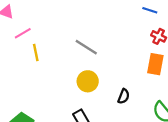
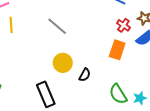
yellow circle: (88, 81) -> (63, 63), moved

